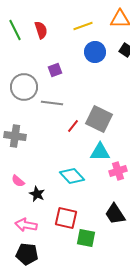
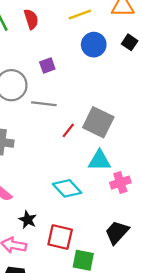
black star: (37, 194) -> (28, 220), moved
black trapezoid: (115, 214) -> (117, 232), turned 75

